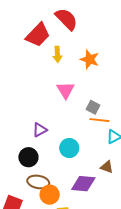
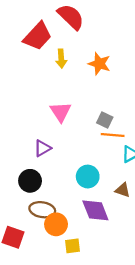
pink triangle: (66, 90) -> (61, 112), moved
cyan circle: (69, 148) -> (88, 177), moved
purple diamond: (83, 184) -> (95, 210), turned 65

